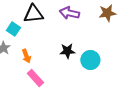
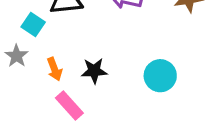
black star: (67, 51) -> (94, 71), moved

